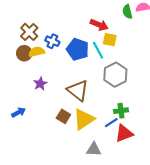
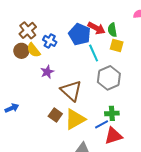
green semicircle: (127, 12) -> (112, 30), moved
yellow square: (110, 40) -> (117, 46), moved
blue pentagon: (78, 49) -> (80, 34), moved
yellow semicircle: (37, 52) -> (34, 50), turned -119
purple star: (40, 84) -> (47, 72), moved

